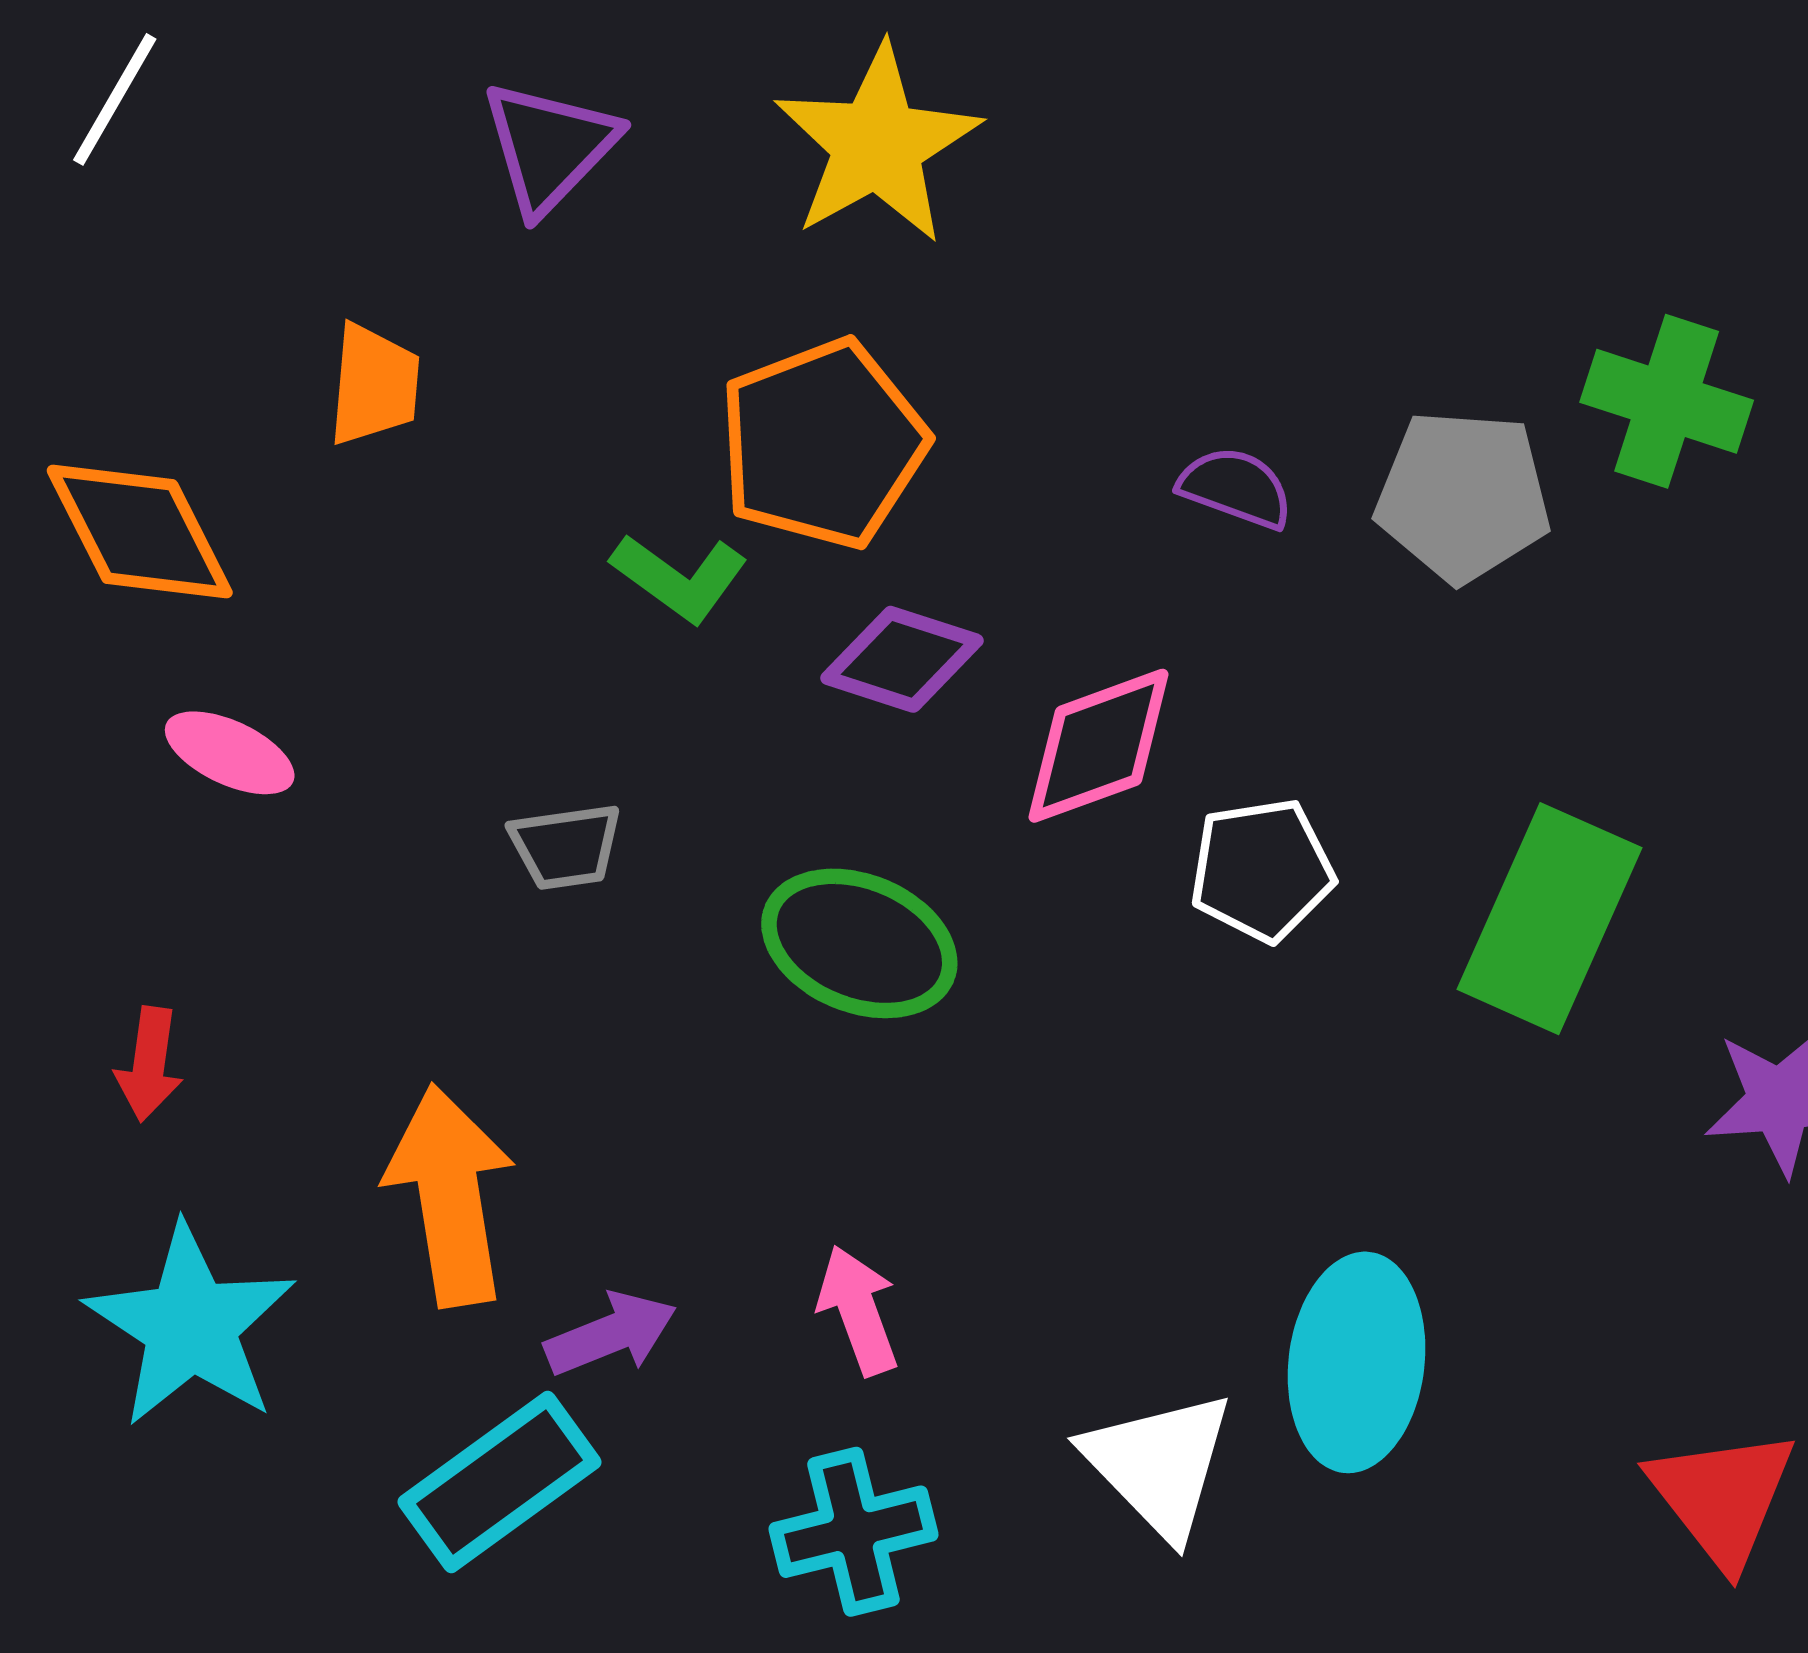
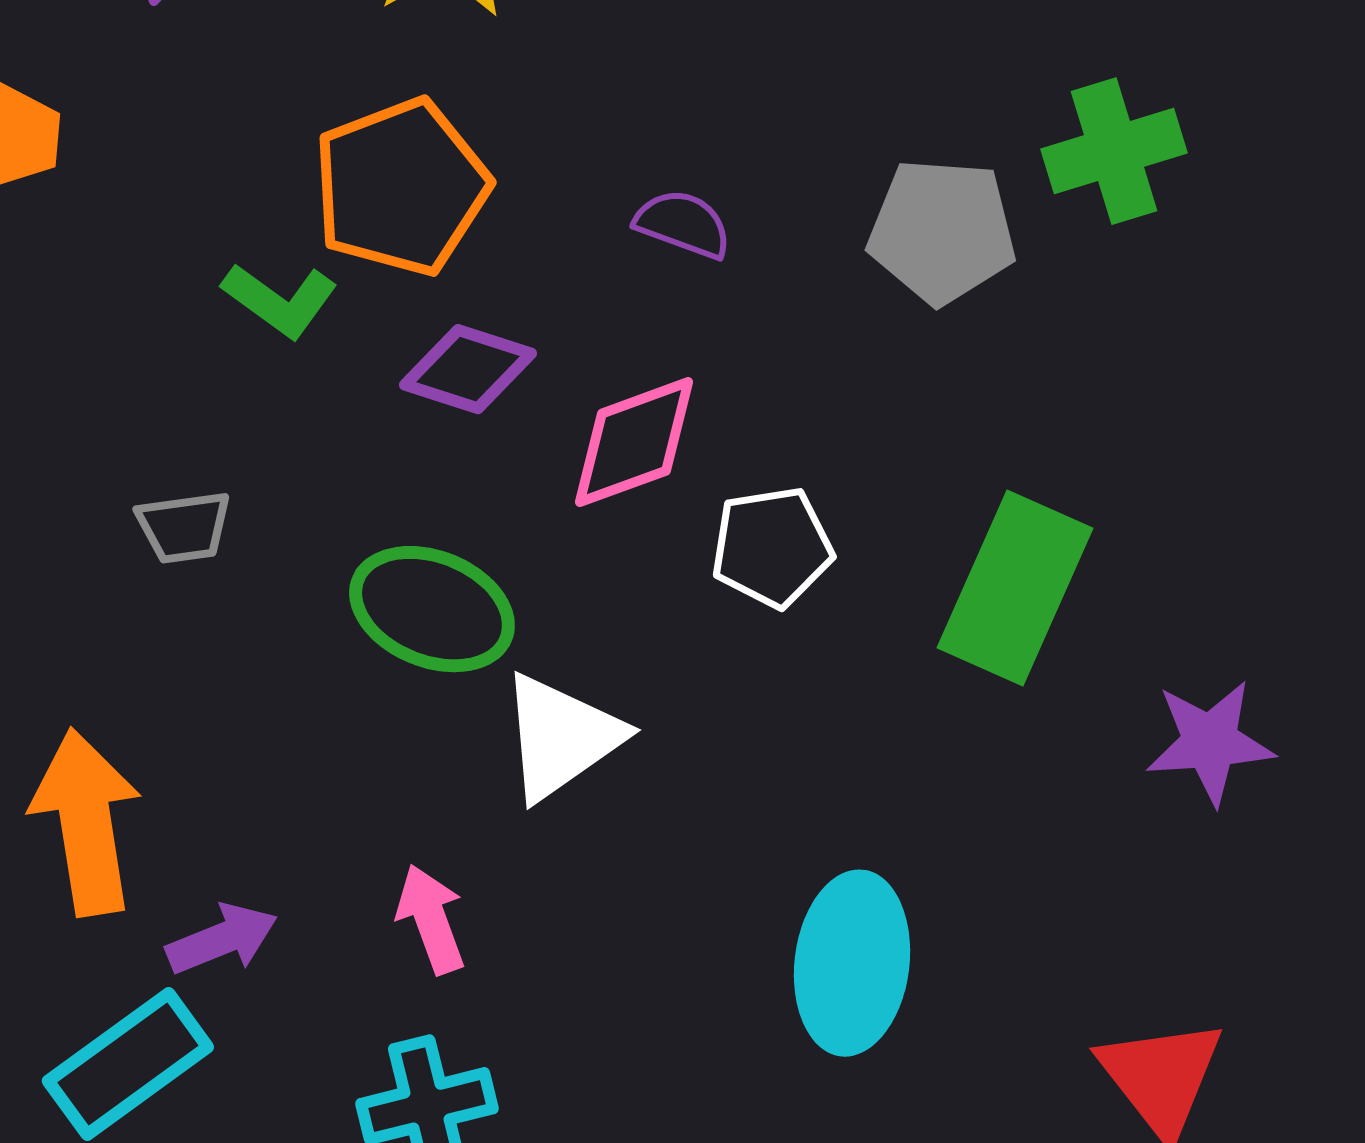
green cross: (1667, 401) -> (1114, 151), turned -35
purple semicircle: (1236, 488) -> (683, 224), moved
white triangle: (1159, 1464) -> (561, 737), moved, turned 39

